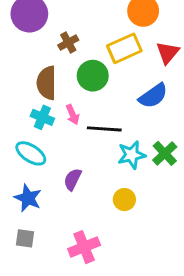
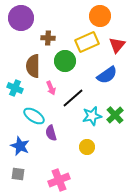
brown cross: (68, 43) -> (48, 38), turned 32
cyan cross: (42, 117) -> (15, 88), moved
black line: (104, 129) -> (73, 98), turned -45
cyan ellipse: (31, 153) -> (34, 116), moved
purple semicircle: (73, 179) -> (51, 133), turned -42

